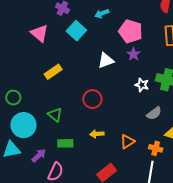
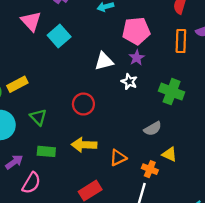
cyan square: (76, 31) -> (59, 36), moved
pink pentagon: (131, 31) -> (136, 31), turned -30
yellow rectangle: (53, 72) -> (17, 84), moved
white star: (142, 85) -> (129, 82), moved
yellow arrow: (97, 134) -> (84, 145), size x1.5

